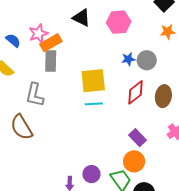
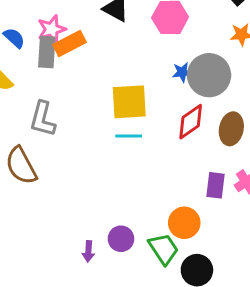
gray circle: (147, 60) -> (209, 75), size x1.5
gray rectangle: (51, 61) -> (47, 52), moved
purple rectangle: (137, 138) -> (215, 185), moved, turned 48

